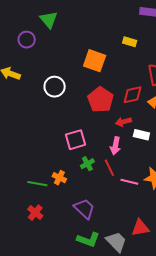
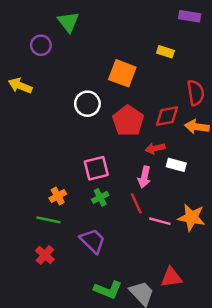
white circle: (55, 87) -> (87, 104), moved
green cross: (87, 164) -> (100, 197), moved
orange cross: (59, 178) -> (58, 196), moved, turned 32
purple trapezoid: (84, 209) -> (93, 241), moved

